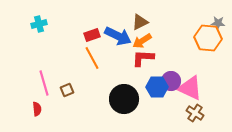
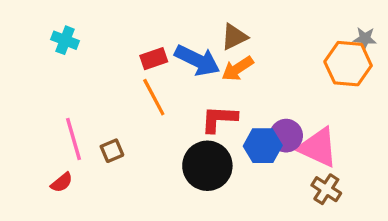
cyan cross: (39, 24) -> (65, 40), turned 35
red L-shape: (143, 58) -> (219, 119), moved
red semicircle: (37, 109) -> (62, 183), turned 56

